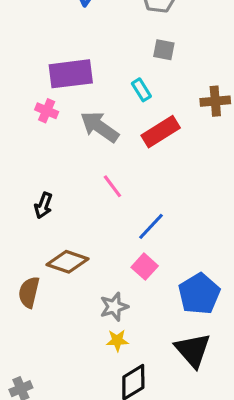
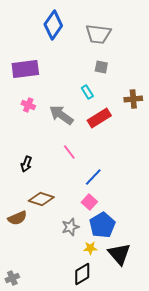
purple rectangle: (71, 74) -> (25, 69), moved
brown semicircle: (29, 292) -> (17, 218), turned -126
blue pentagon: (199, 294) -> (102, 225), moved
yellow star: (117, 340) -> (90, 248), moved

